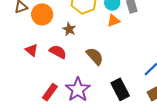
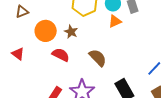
orange circle: (42, 14) -> (46, 31), moved
red triangle: (31, 50) -> (18, 54), moved

